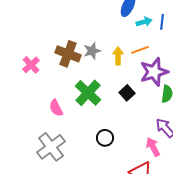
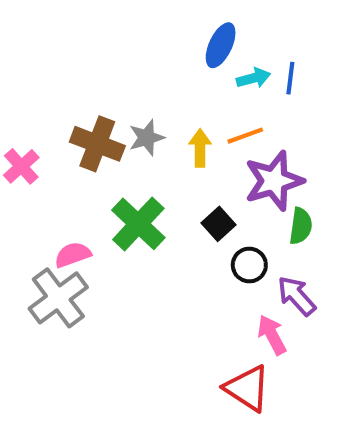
pink semicircle: (56, 108) -> (73, 255), turned 96
black circle: (105, 138) -> (249, 265), moved
gray cross: (51, 147) -> (58, 298), moved

